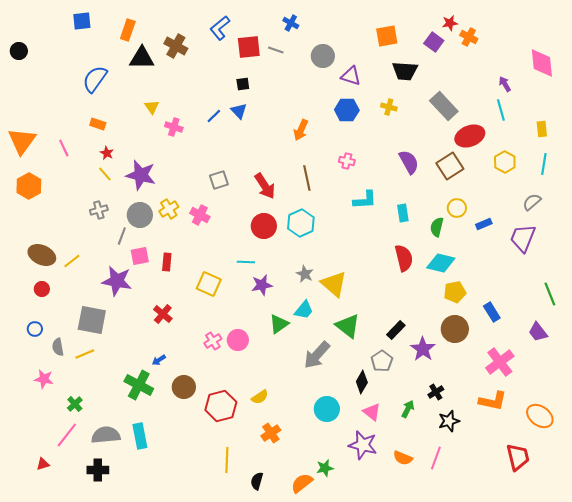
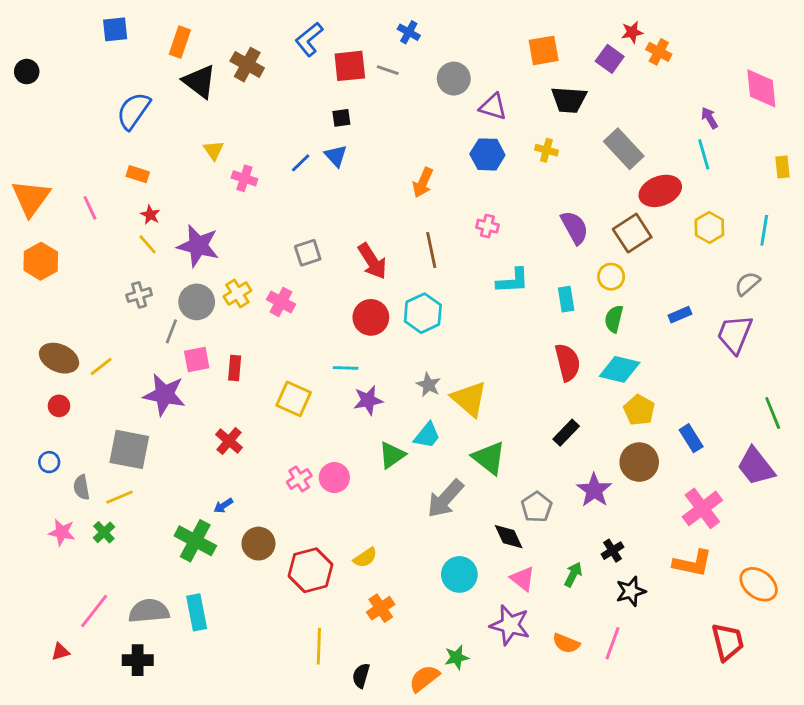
black triangle: (142, 58) -> (199, 81), turned 36
yellow rectangle: (542, 129) -> (782, 167), moved
yellow circle: (457, 208) -> (611, 277), moved
yellow pentagon: (455, 292) -> (639, 410), turned -30
black rectangle: (396, 330) -> (566, 433), moved
purple trapezoid: (538, 332) -> (756, 466), size x1.4
black diamond: (362, 382) -> (509, 537), turned -55
green cross: (75, 404) -> (104, 532), moved

